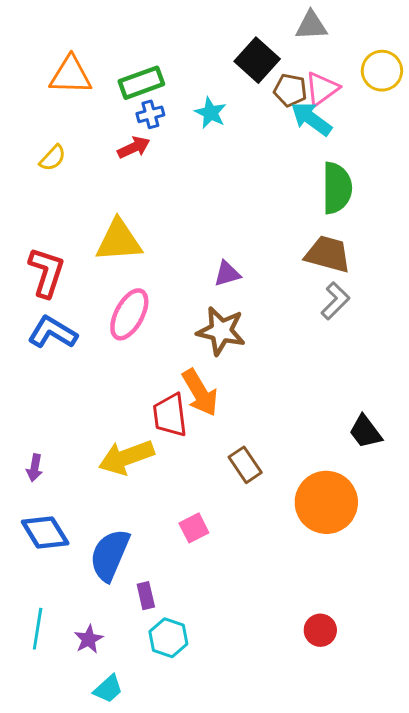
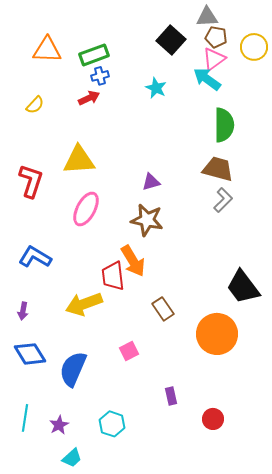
brown pentagon: (290, 90) -> (216, 37), moved
cyan star: (211, 113) -> (156, 88), moved
blue L-shape: (53, 332) -> (35, 257), moved
black trapezoid: (365, 432) -> (243, 287), size x1.5
purple rectangle: (146, 596) -> (171, 396), moved

